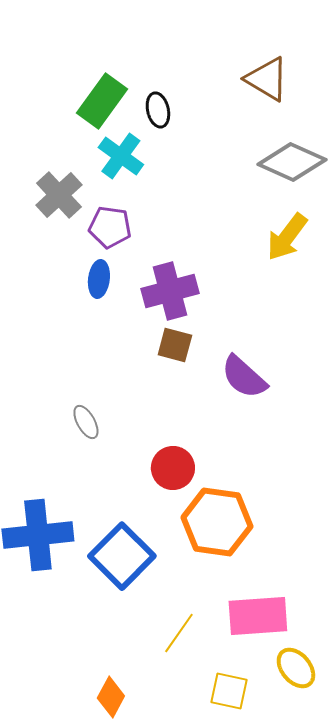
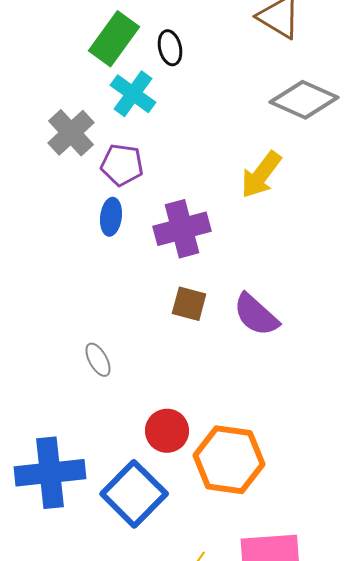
yellow arrow: (287, 237) -> (261, 175), moved
brown square: (175, 345) -> (189, 304), moved
red circle: (173, 468) -> (167, 431), moved

